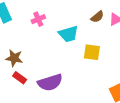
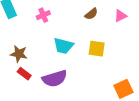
brown semicircle: (97, 17) -> (91, 14), moved
cyan trapezoid: (68, 34) -> (63, 46), moved, turned 30

